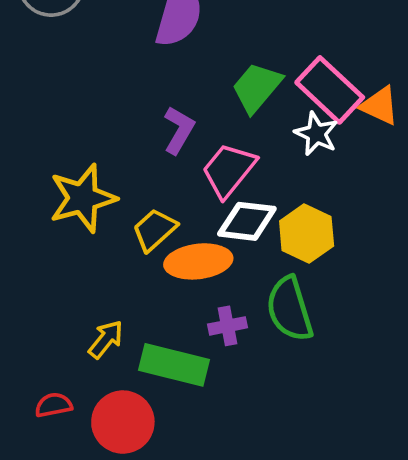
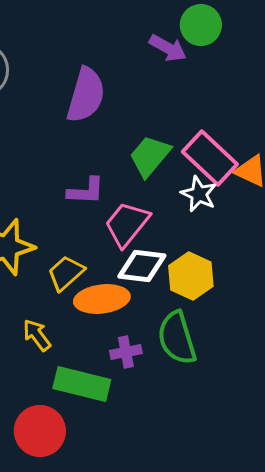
purple L-shape: (179, 130) -> (86, 191), turned 63
yellow arrow: (106, 339) -> (37, 335), moved, turned -76

